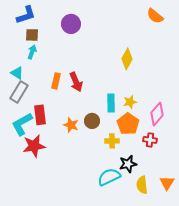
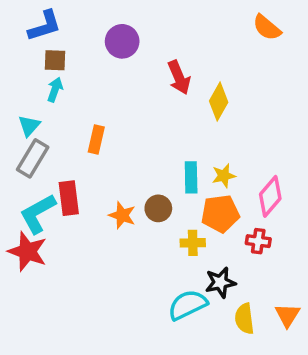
cyan triangle: (17, 73) -> (29, 126), turned 40
red arrow: (76, 82) -> (179, 78), moved
orange pentagon: (128, 124) -> (220, 214), turned 30
red star: (34, 146) -> (27, 251), moved, turned 30

